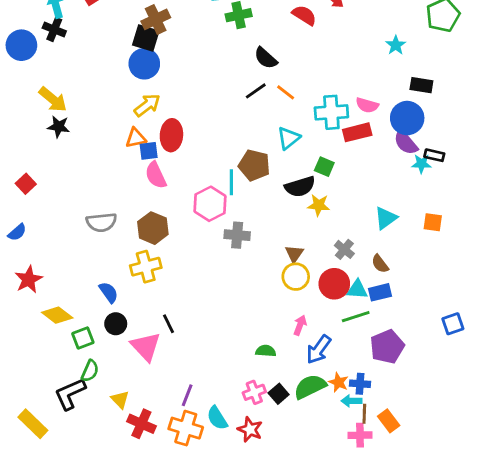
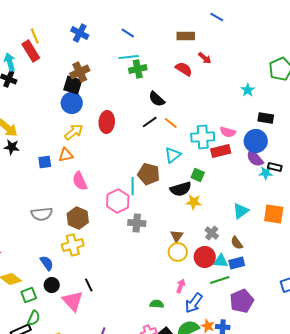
red ellipse: (171, 135) -> (107, 122), moved
blue square: (149, 151) -> (45, 162), moved
orange square: (433, 222) -> (274, 214), size x1.5

